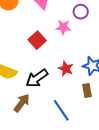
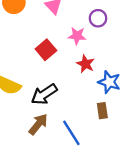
red star: (66, 69) -> (85, 64), moved
brown arrow: (22, 103) -> (38, 124), moved

